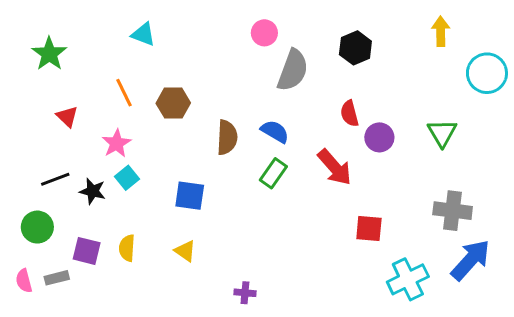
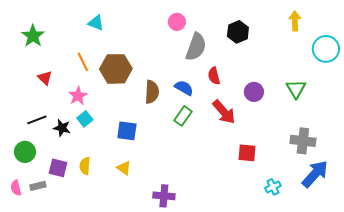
brown hexagon: (173, 103) -> (116, 69), size x1.4
red semicircle: (350, 114) -> (214, 76), moved
cyan cross: (408, 279) -> (273, 187), size x0.6
purple cross: (245, 293) -> (164, 196), size x1.5

